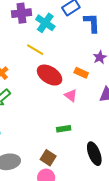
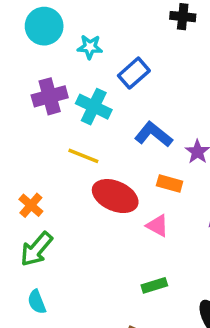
blue L-shape: (92, 23) -> (153, 134), moved, turned -40

